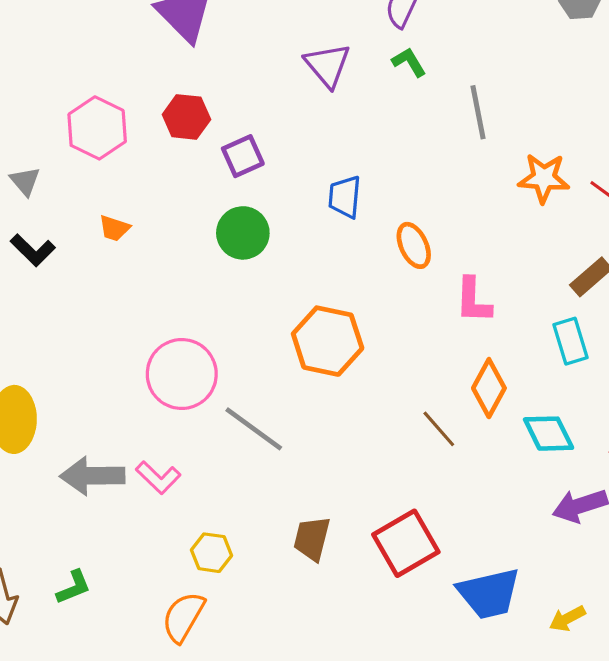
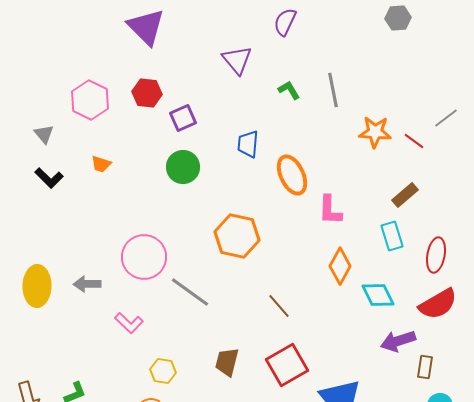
green L-shape: (409, 62) -> (289, 90), moved
orange ellipse: (414, 245) -> (292, 175), size x1.4
brown line: (439, 429) -> (279, 306), moved
gray arrow: (92, 476) -> (87, 284), moved, size x0.7

